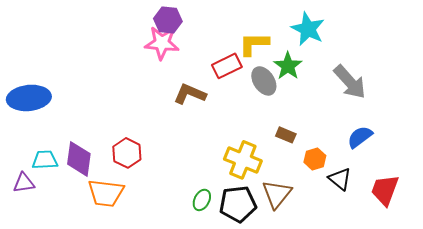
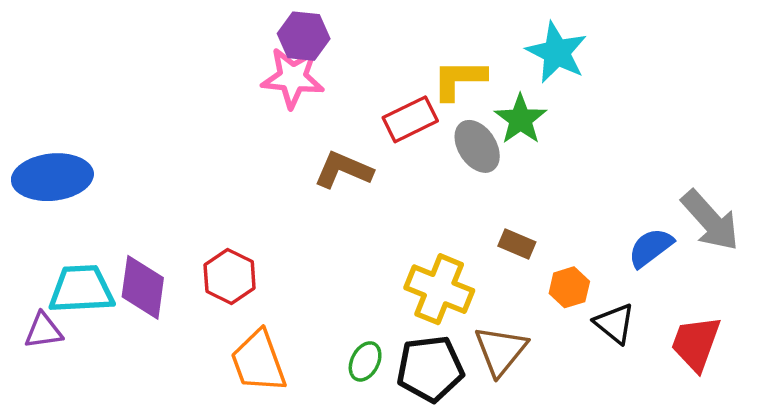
gray arrow: (350, 82) -> (710, 220), moved
cyan trapezoid: (45, 160) -> (81, 289), size x1.4
orange trapezoid: (106, 193) -> (258, 361), moved, turned 63

